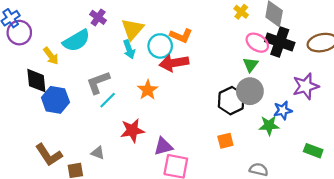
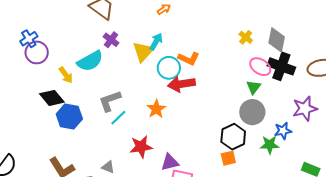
cyan arrow: (129, 49) -> (156, 42), moved, turned -132
black diamond: (36, 81) -> (52, 98), turned -35
black hexagon: (231, 101) -> (233, 137), moved

